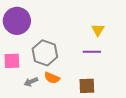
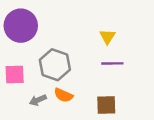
yellow triangle: (98, 30) -> (107, 37), moved

